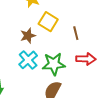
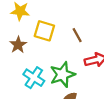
brown star: (28, 36) -> (18, 45), moved

